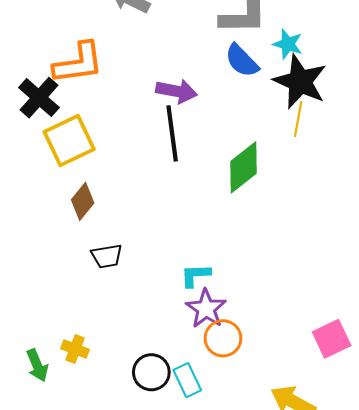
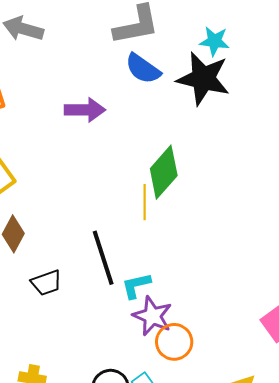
cyan star: (288, 44) -> (214, 41), moved
yellow line: (298, 119) -> (145, 202), moved
black line: (172, 133) -> (103, 258), moved

